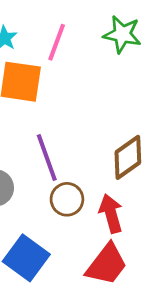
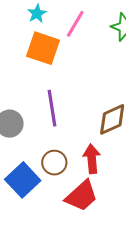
brown circle: (67, 199) -> (54, 163), moved

